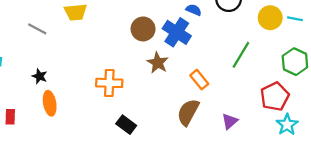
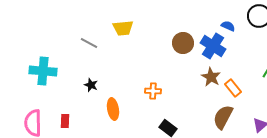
brown star: (158, 63) -> (211, 77), moved
orange cross: (109, 83) -> (153, 91), size x0.7
orange ellipse: (50, 103) -> (113, 109), moved

